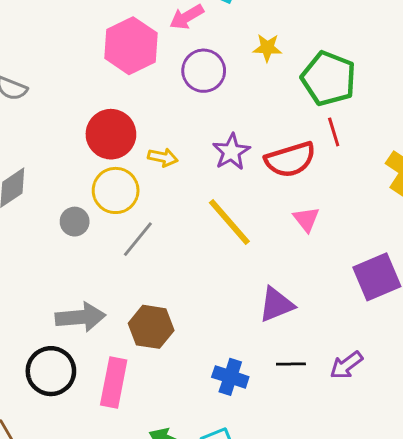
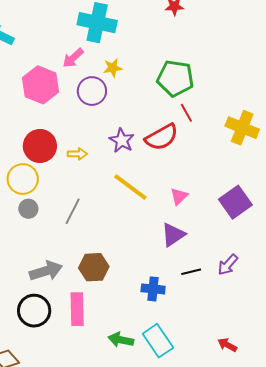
yellow star: (267, 48) -> (113, 68), moved
yellow circle: (116, 190) -> (23, 179), moved
pink triangle: (306, 219) -> (179, 196), moved, turned 36

